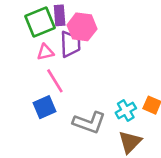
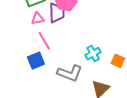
cyan cross: (126, 110) -> (93, 54), moved

